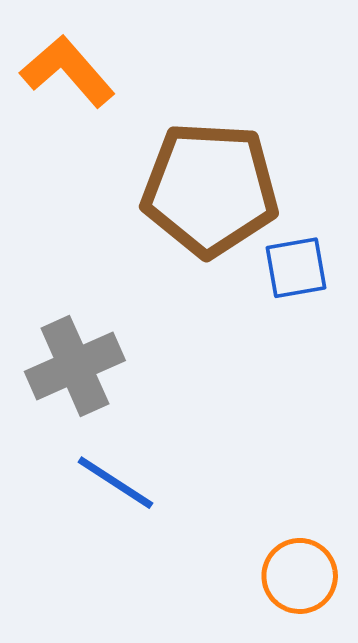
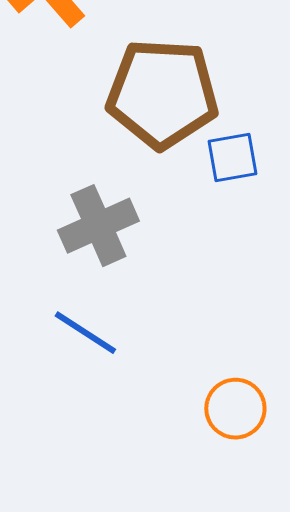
gray cross: (75, 366) -> (98, 226), moved

